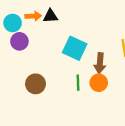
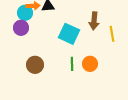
cyan circle: (13, 23) -> (25, 13), moved
brown arrow: (100, 63) -> (94, 21), moved

